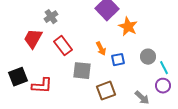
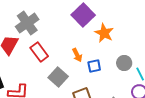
gray cross: (51, 17) -> (27, 23), size x1.6
gray square: (82, 71) -> (58, 77), turned 36

